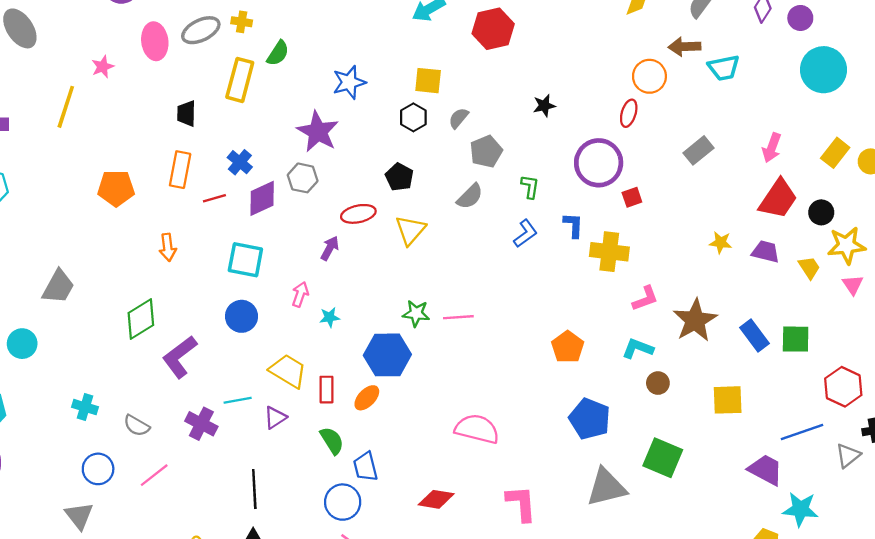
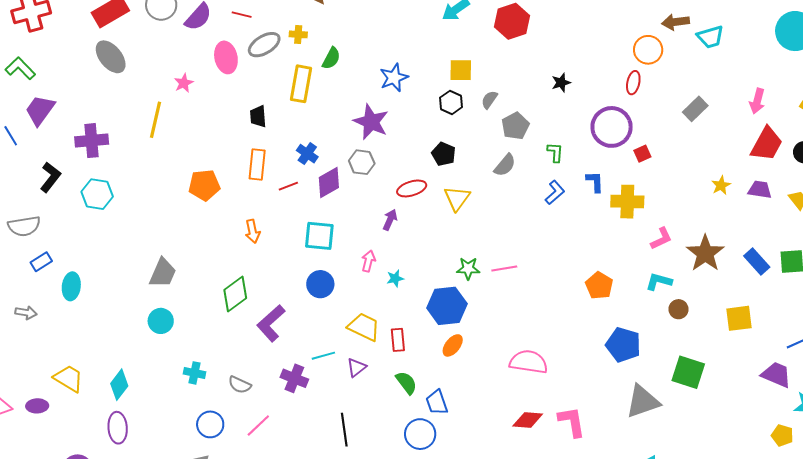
yellow star: (721, 243) -> (721, 185), turned -30
cyan circle: (22, 344) -> (161, 321), moved
orange ellipse: (367, 398) -> (453, 345), moved
red diamond: (436, 499) -> (528, 420), moved

